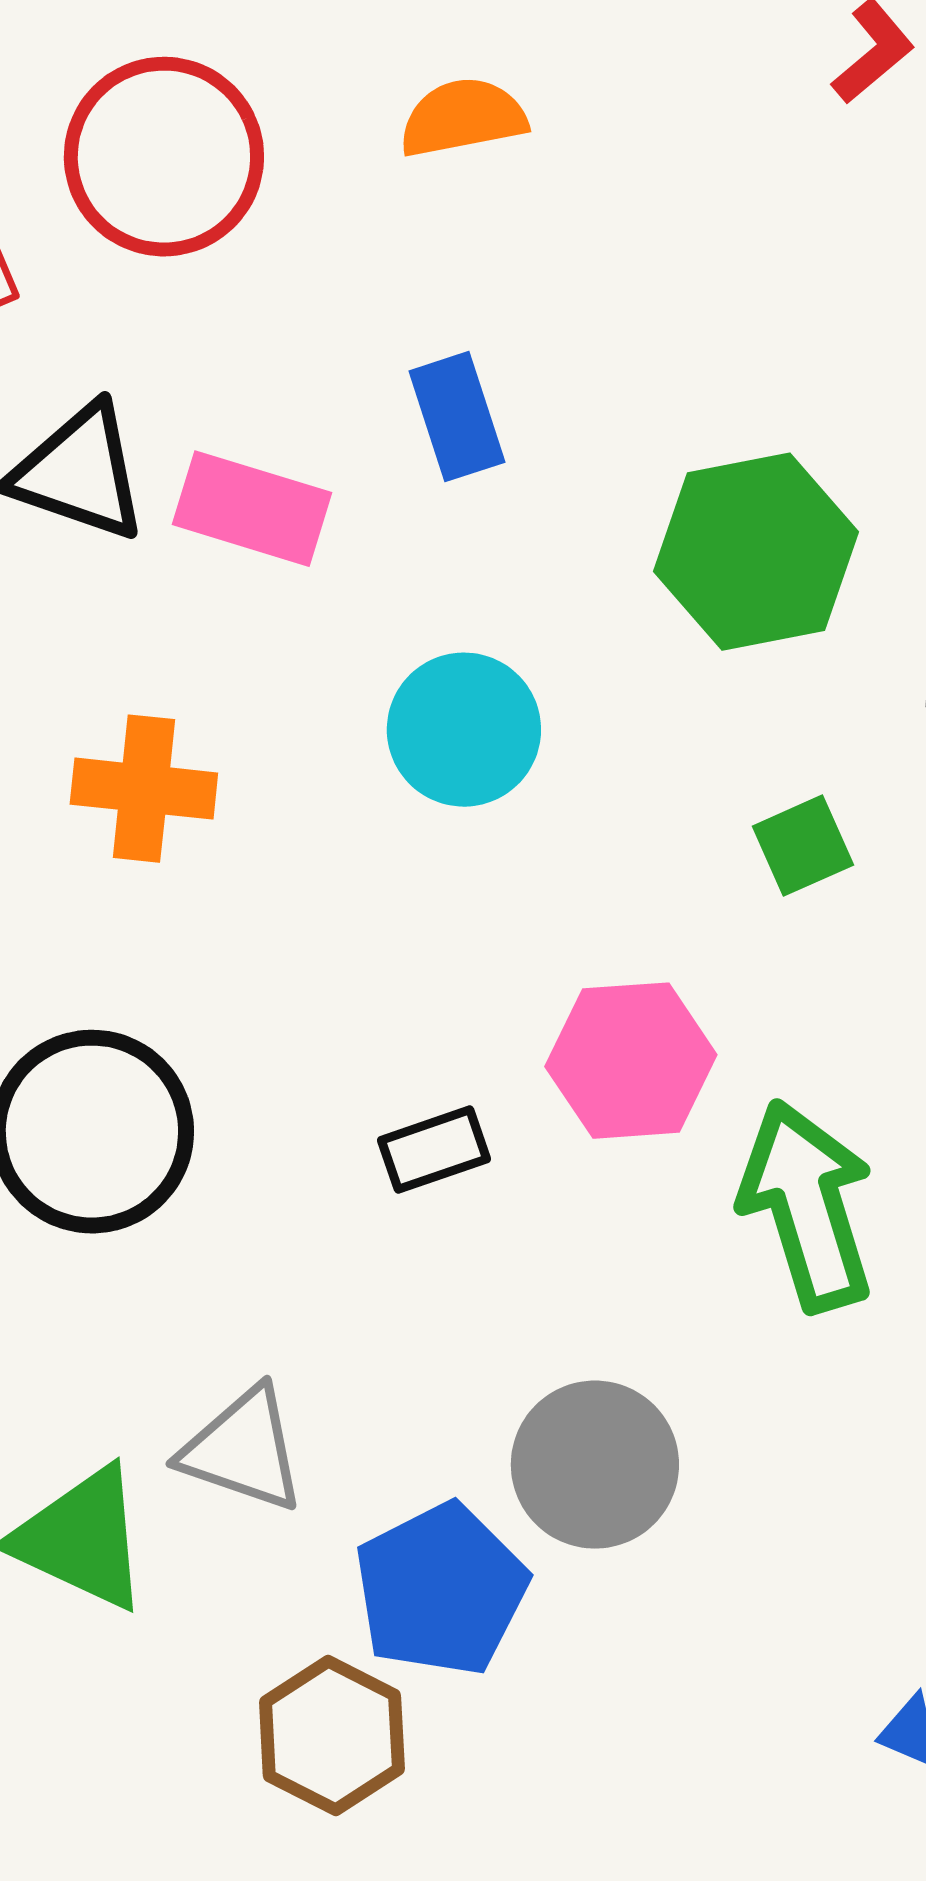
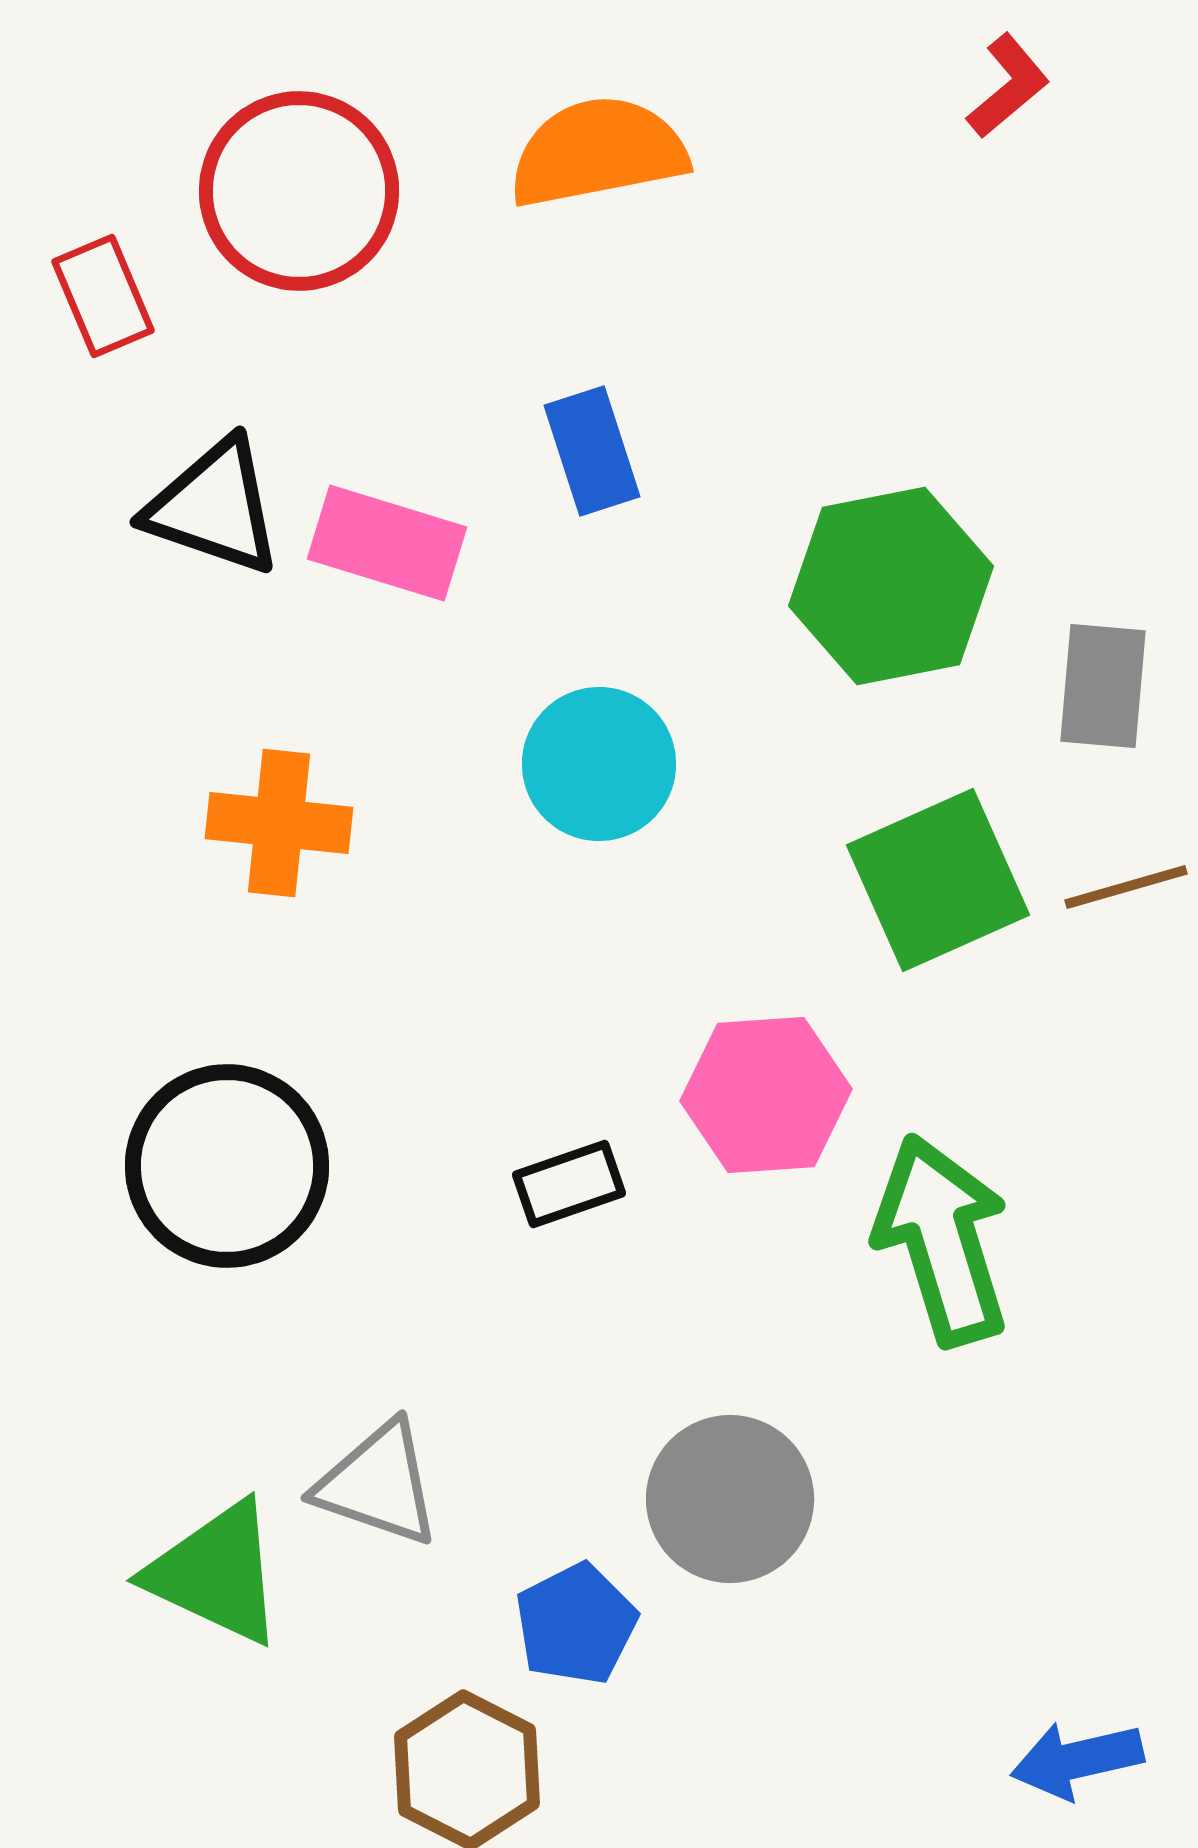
orange semicircle: (463, 118) -> (598, 152), size x1.4
green square: (803, 846) -> (938, 880), size x1.8
blue pentagon: (441, 1590) -> (576, 1624), size x0.7

